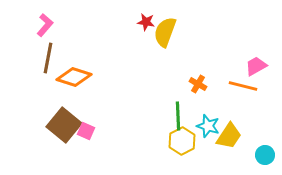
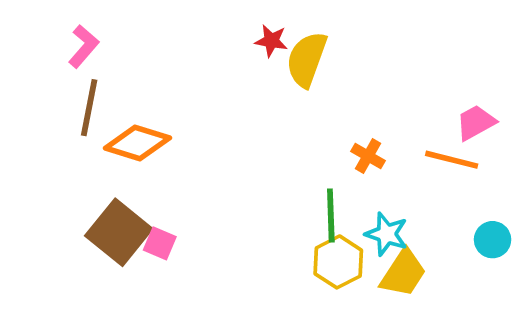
yellow trapezoid: (229, 136) -> (403, 273), moved
cyan circle: (265, 155) -> (493, 240), moved

